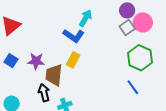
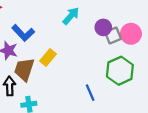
purple circle: (127, 10) -> (103, 27), moved
blue L-shape: (74, 36) -> (23, 33), moved
blue line: (133, 87) -> (90, 93), moved

